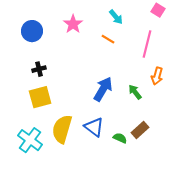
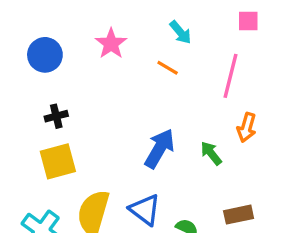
pink square: (158, 10) -> (248, 21), turned -32
brown rectangle: (140, 130) -> (239, 215), moved, turned 30

